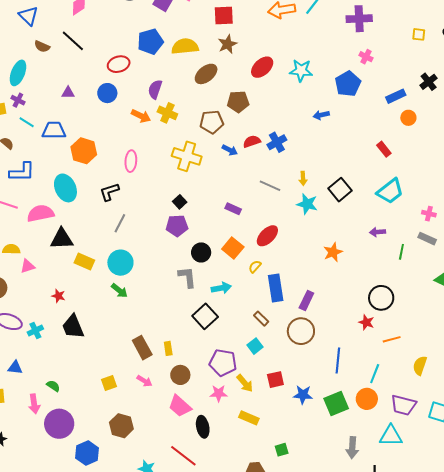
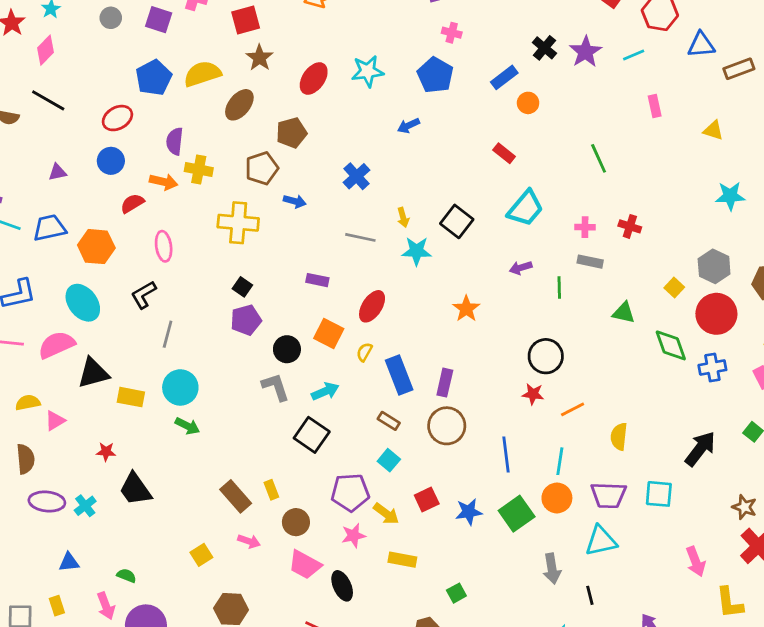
red semicircle: (252, 141) -> (132, 203), moved

